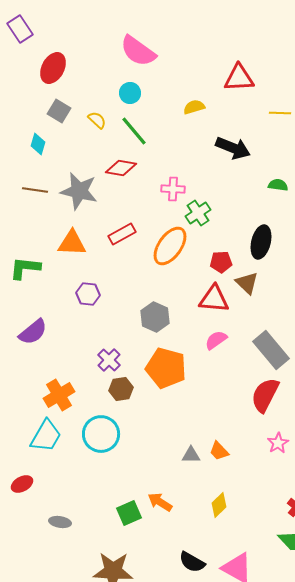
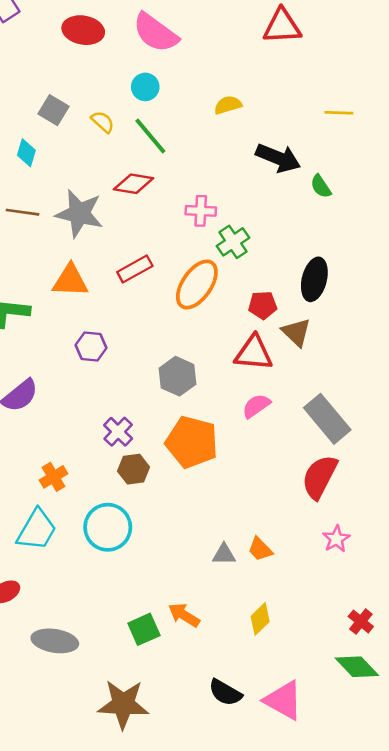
red ellipse: (53, 68) -> (83, 30), moved, turned 72
red triangle: (239, 78) -> (282, 26), moved
green semicircle: (278, 185) -> (321, 186), moved, turned -132
orange cross: (59, 395) -> (54, 477), size x0.7
gray ellipse: (60, 522) -> (55, 641), size x1.6

